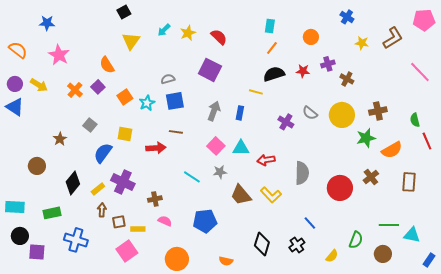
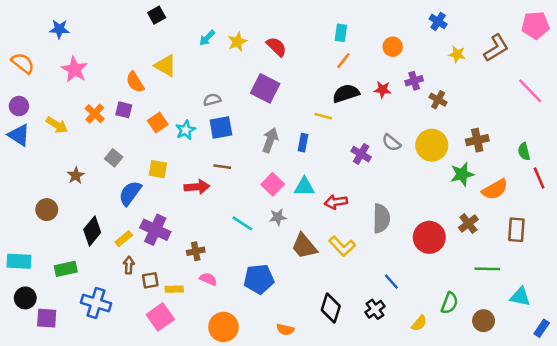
yellow triangle: (131, 41) -> (165, 66), moved, turned -36
yellow arrow: (39, 85) -> (57, 125), moved
purple square: (98, 87) -> (124, 110), turned -32
green line: (389, 225) -> (487, 269), moved

